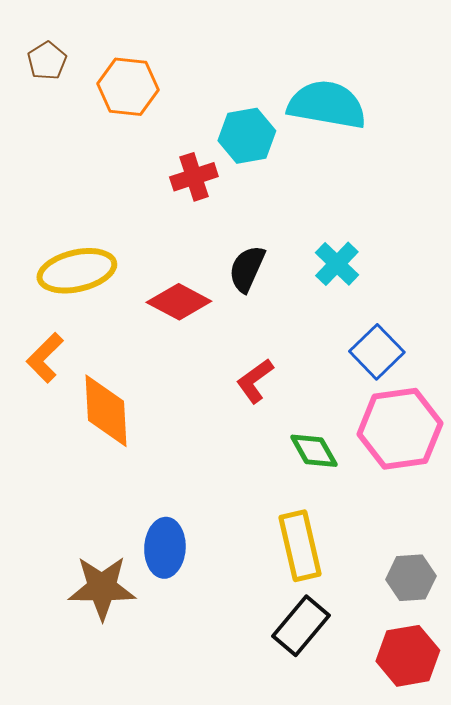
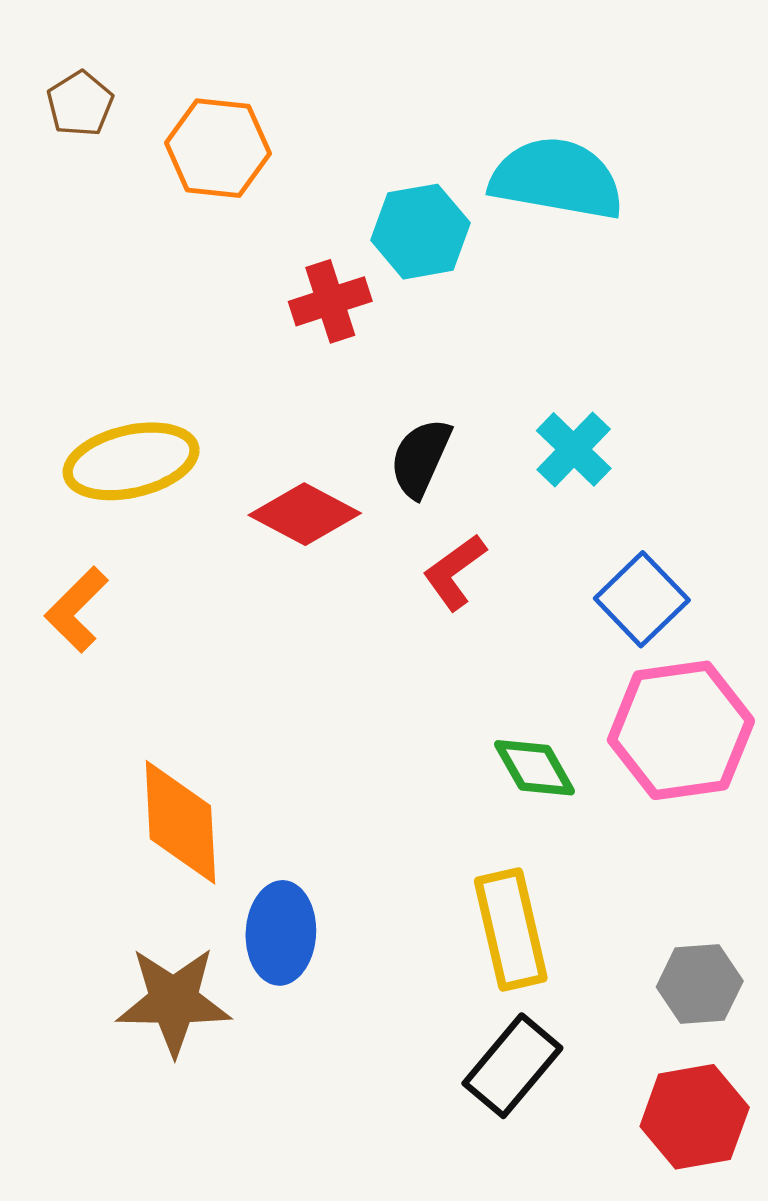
red L-shape: (255, 381) -> (455, 572), moved
orange diamond: (106, 411) -> (180, 822), moved

